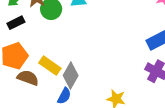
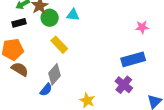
yellow rectangle: (50, 66) -> (59, 45), moved

